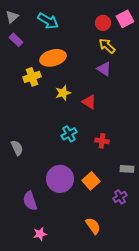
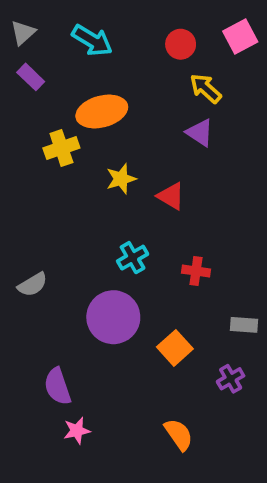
red circle: (103, 23) -> (181, 44), moved
gray semicircle: (17, 148) -> (33, 285), turned 84
purple circle: (60, 179) -> (113, 317), moved
pink star: (40, 234) -> (77, 431), moved

